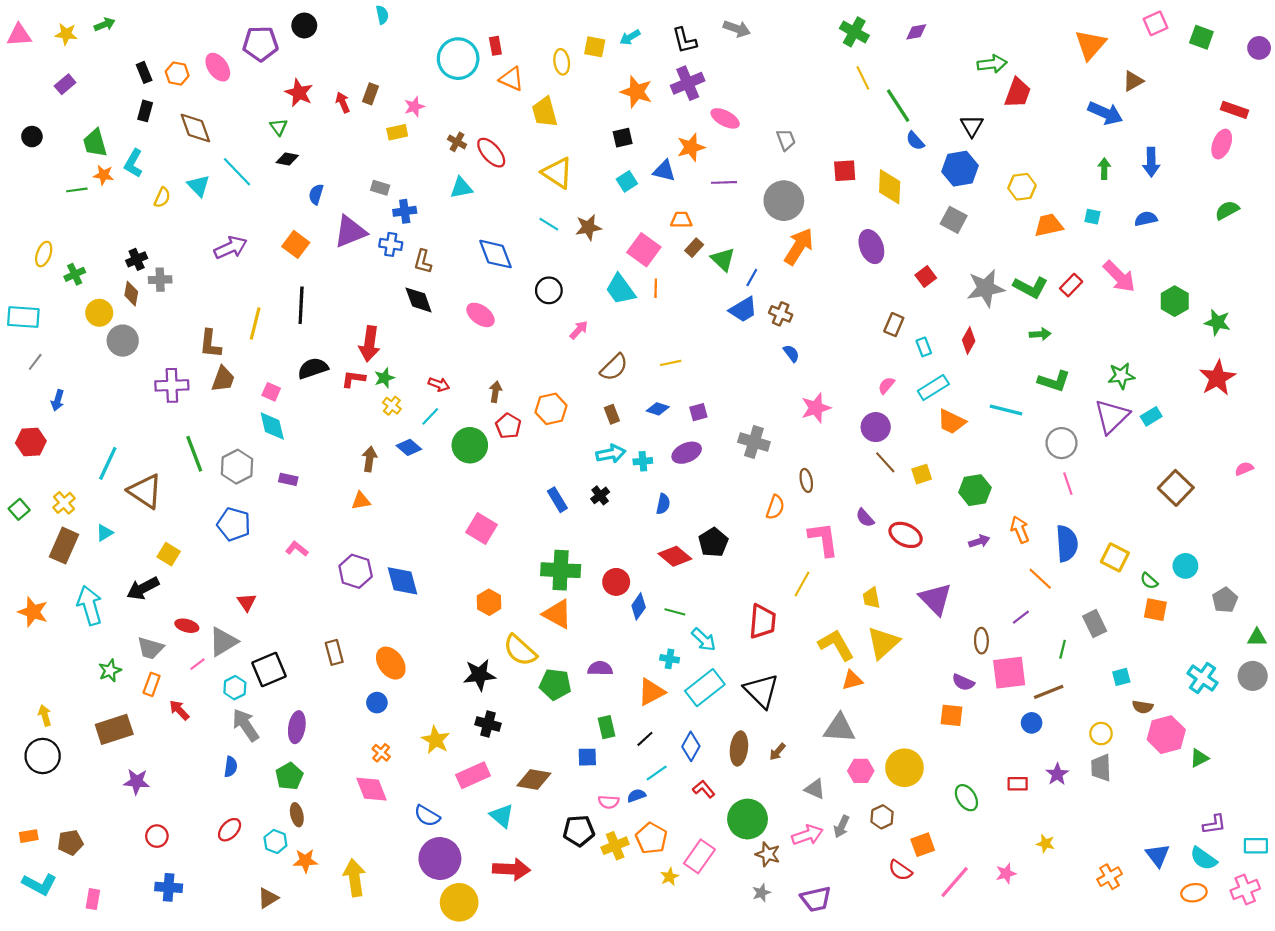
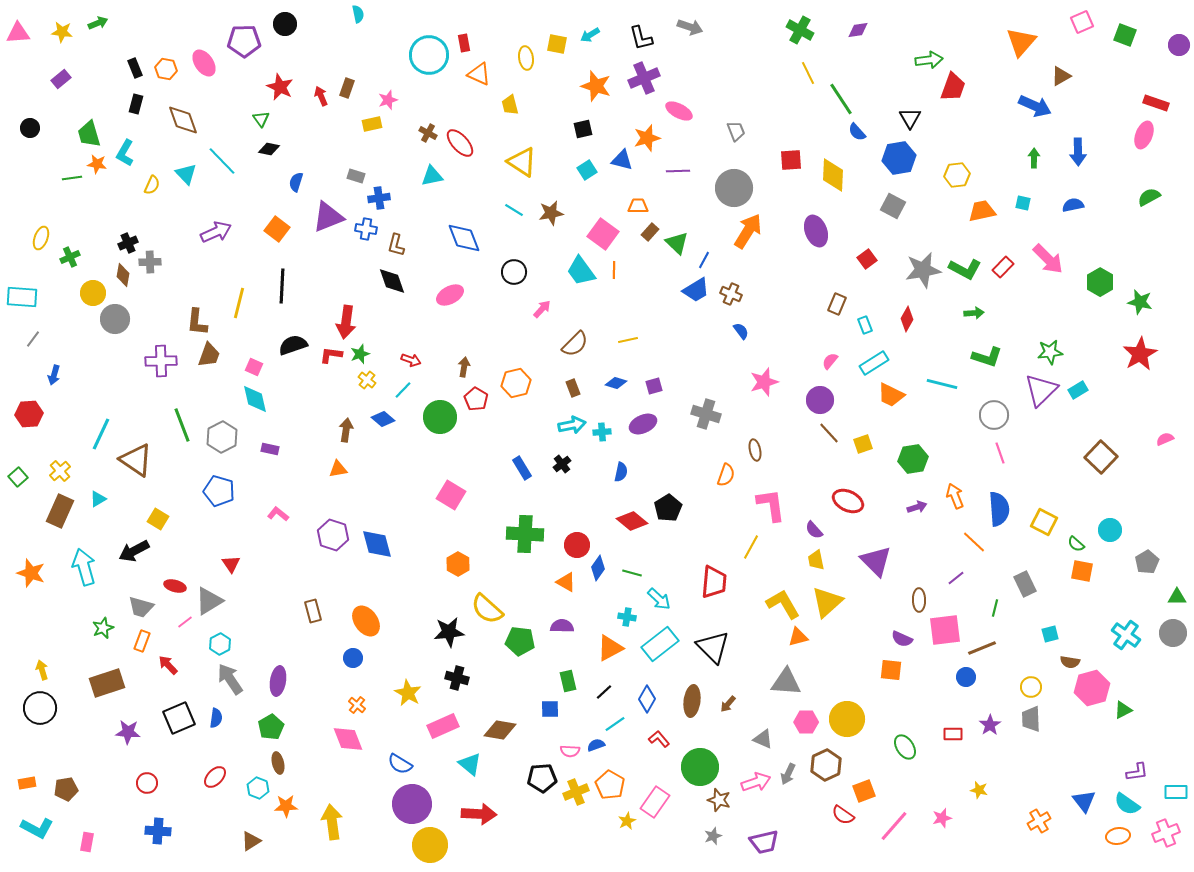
yellow trapezoid: (545, 112) -> (510, 105), size x0.7
pink ellipse: (481, 315) -> (450, 295), turned -64
purple semicircle: (865, 518) -> (814, 530), moved
orange triangle: (557, 614) -> (566, 582), moved, size x0.7
black square: (269, 669) -> (179, 718), moved
brown hexagon: (882, 817) -> (826, 765), size x1.4

